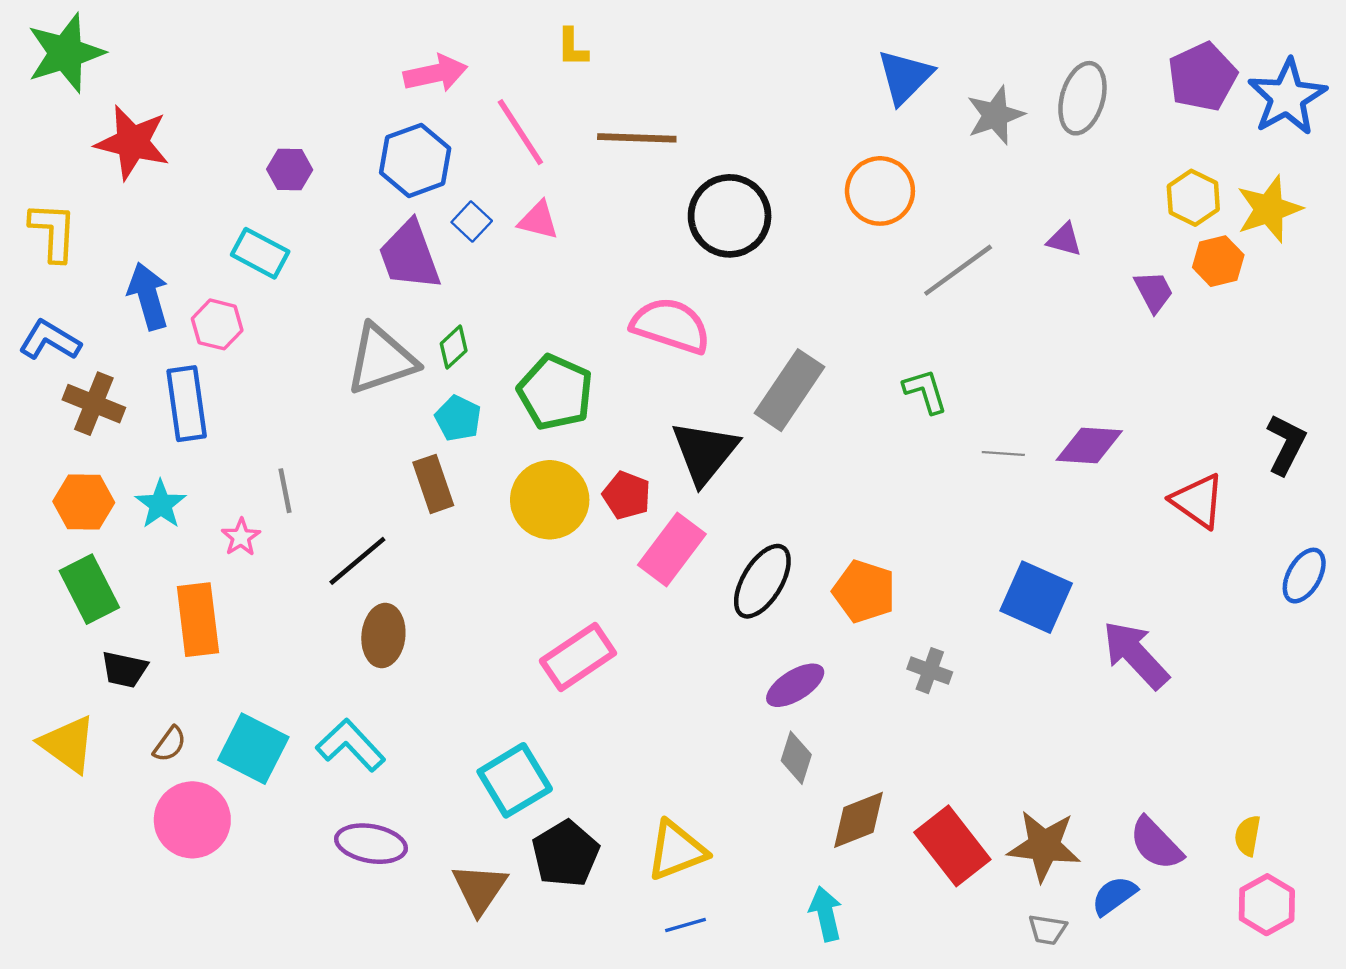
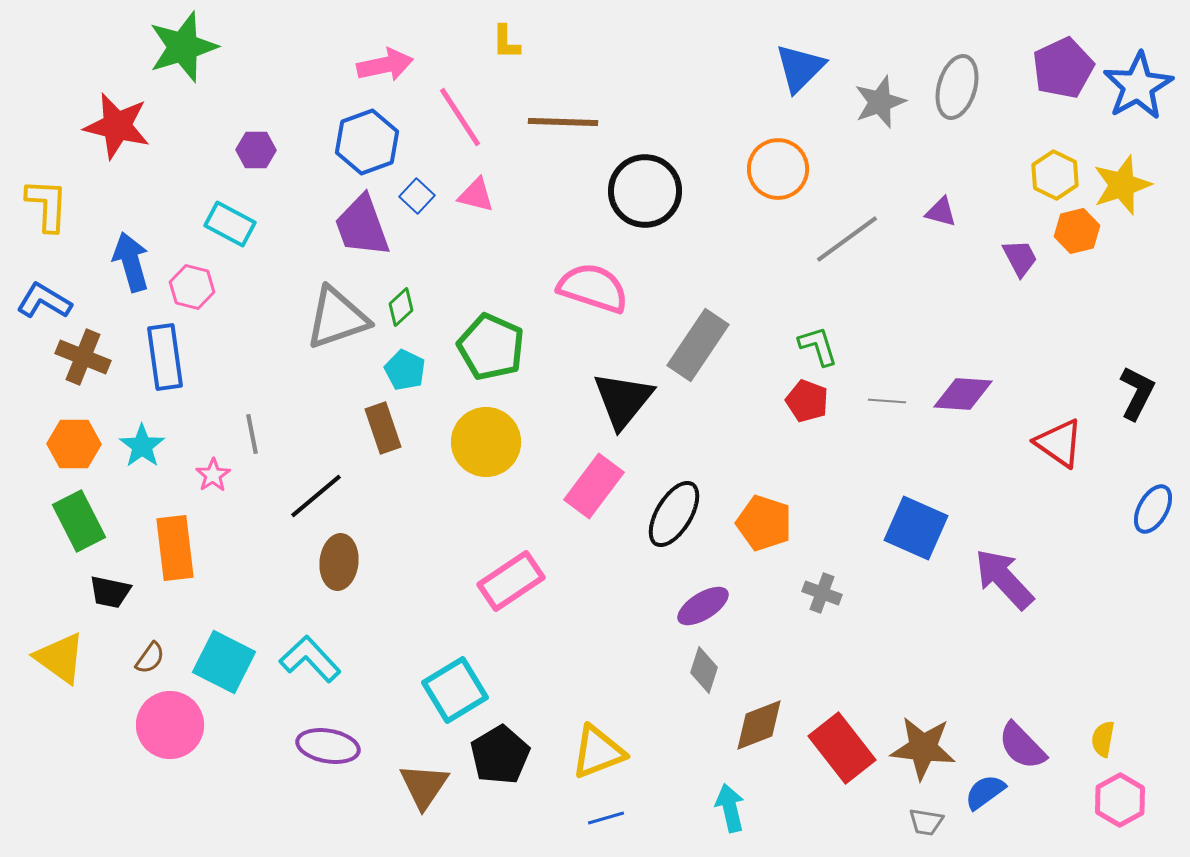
green star: (66, 53) -> (183, 47), moved
red pentagon: (627, 495) -> (807, 401), moved

